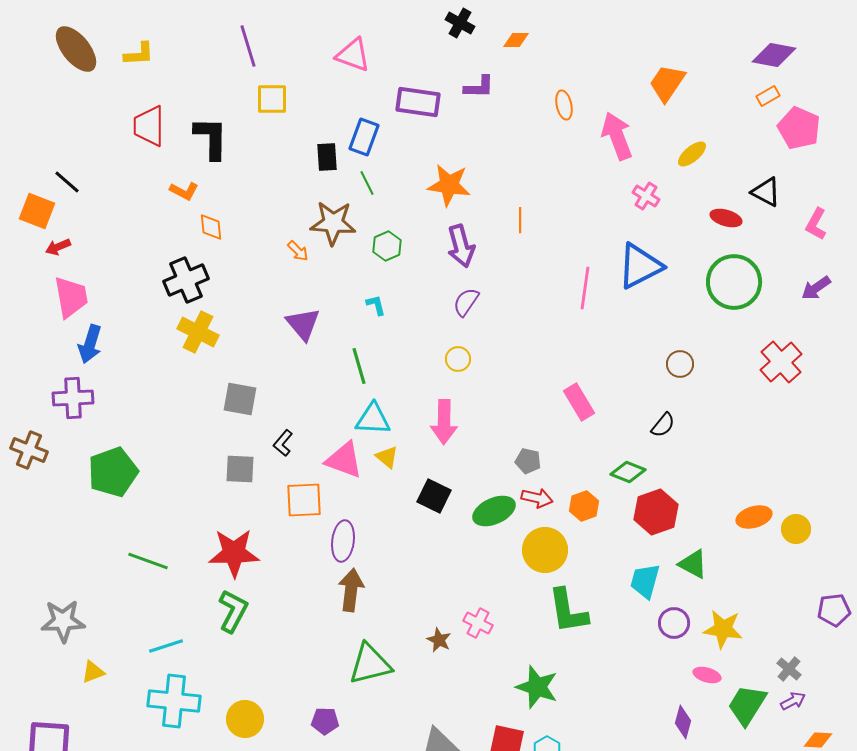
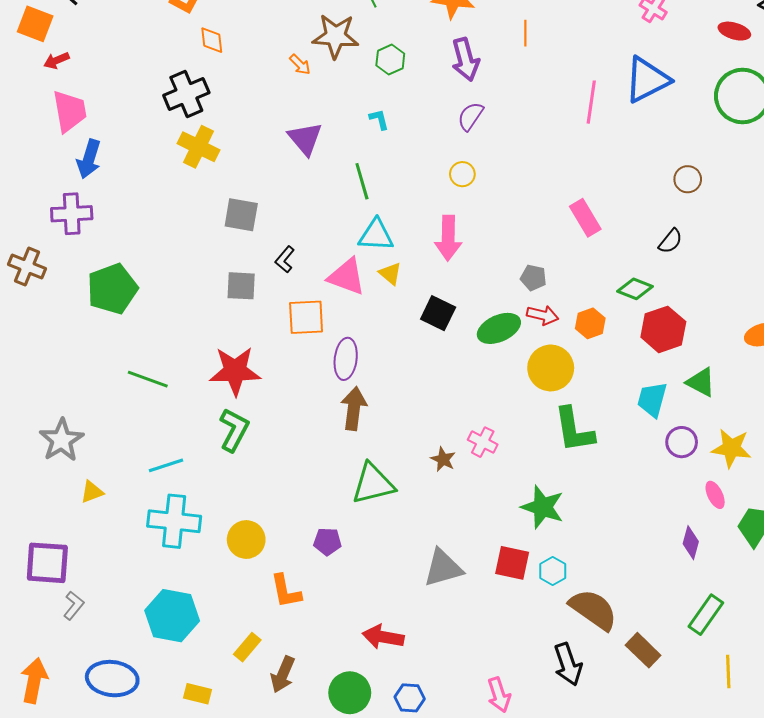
gray star: (63, 621) -> (61, 440), turned -30
pink ellipse: (707, 675) -> (715, 495), turned 48

